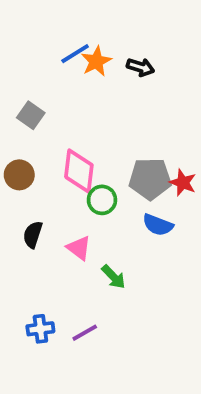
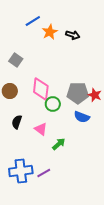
blue line: (75, 54) -> (33, 21), moved
green arrow: (114, 277) -> (59, 144), turned -88
blue cross: (40, 329) -> (21, 171), size x1.6

